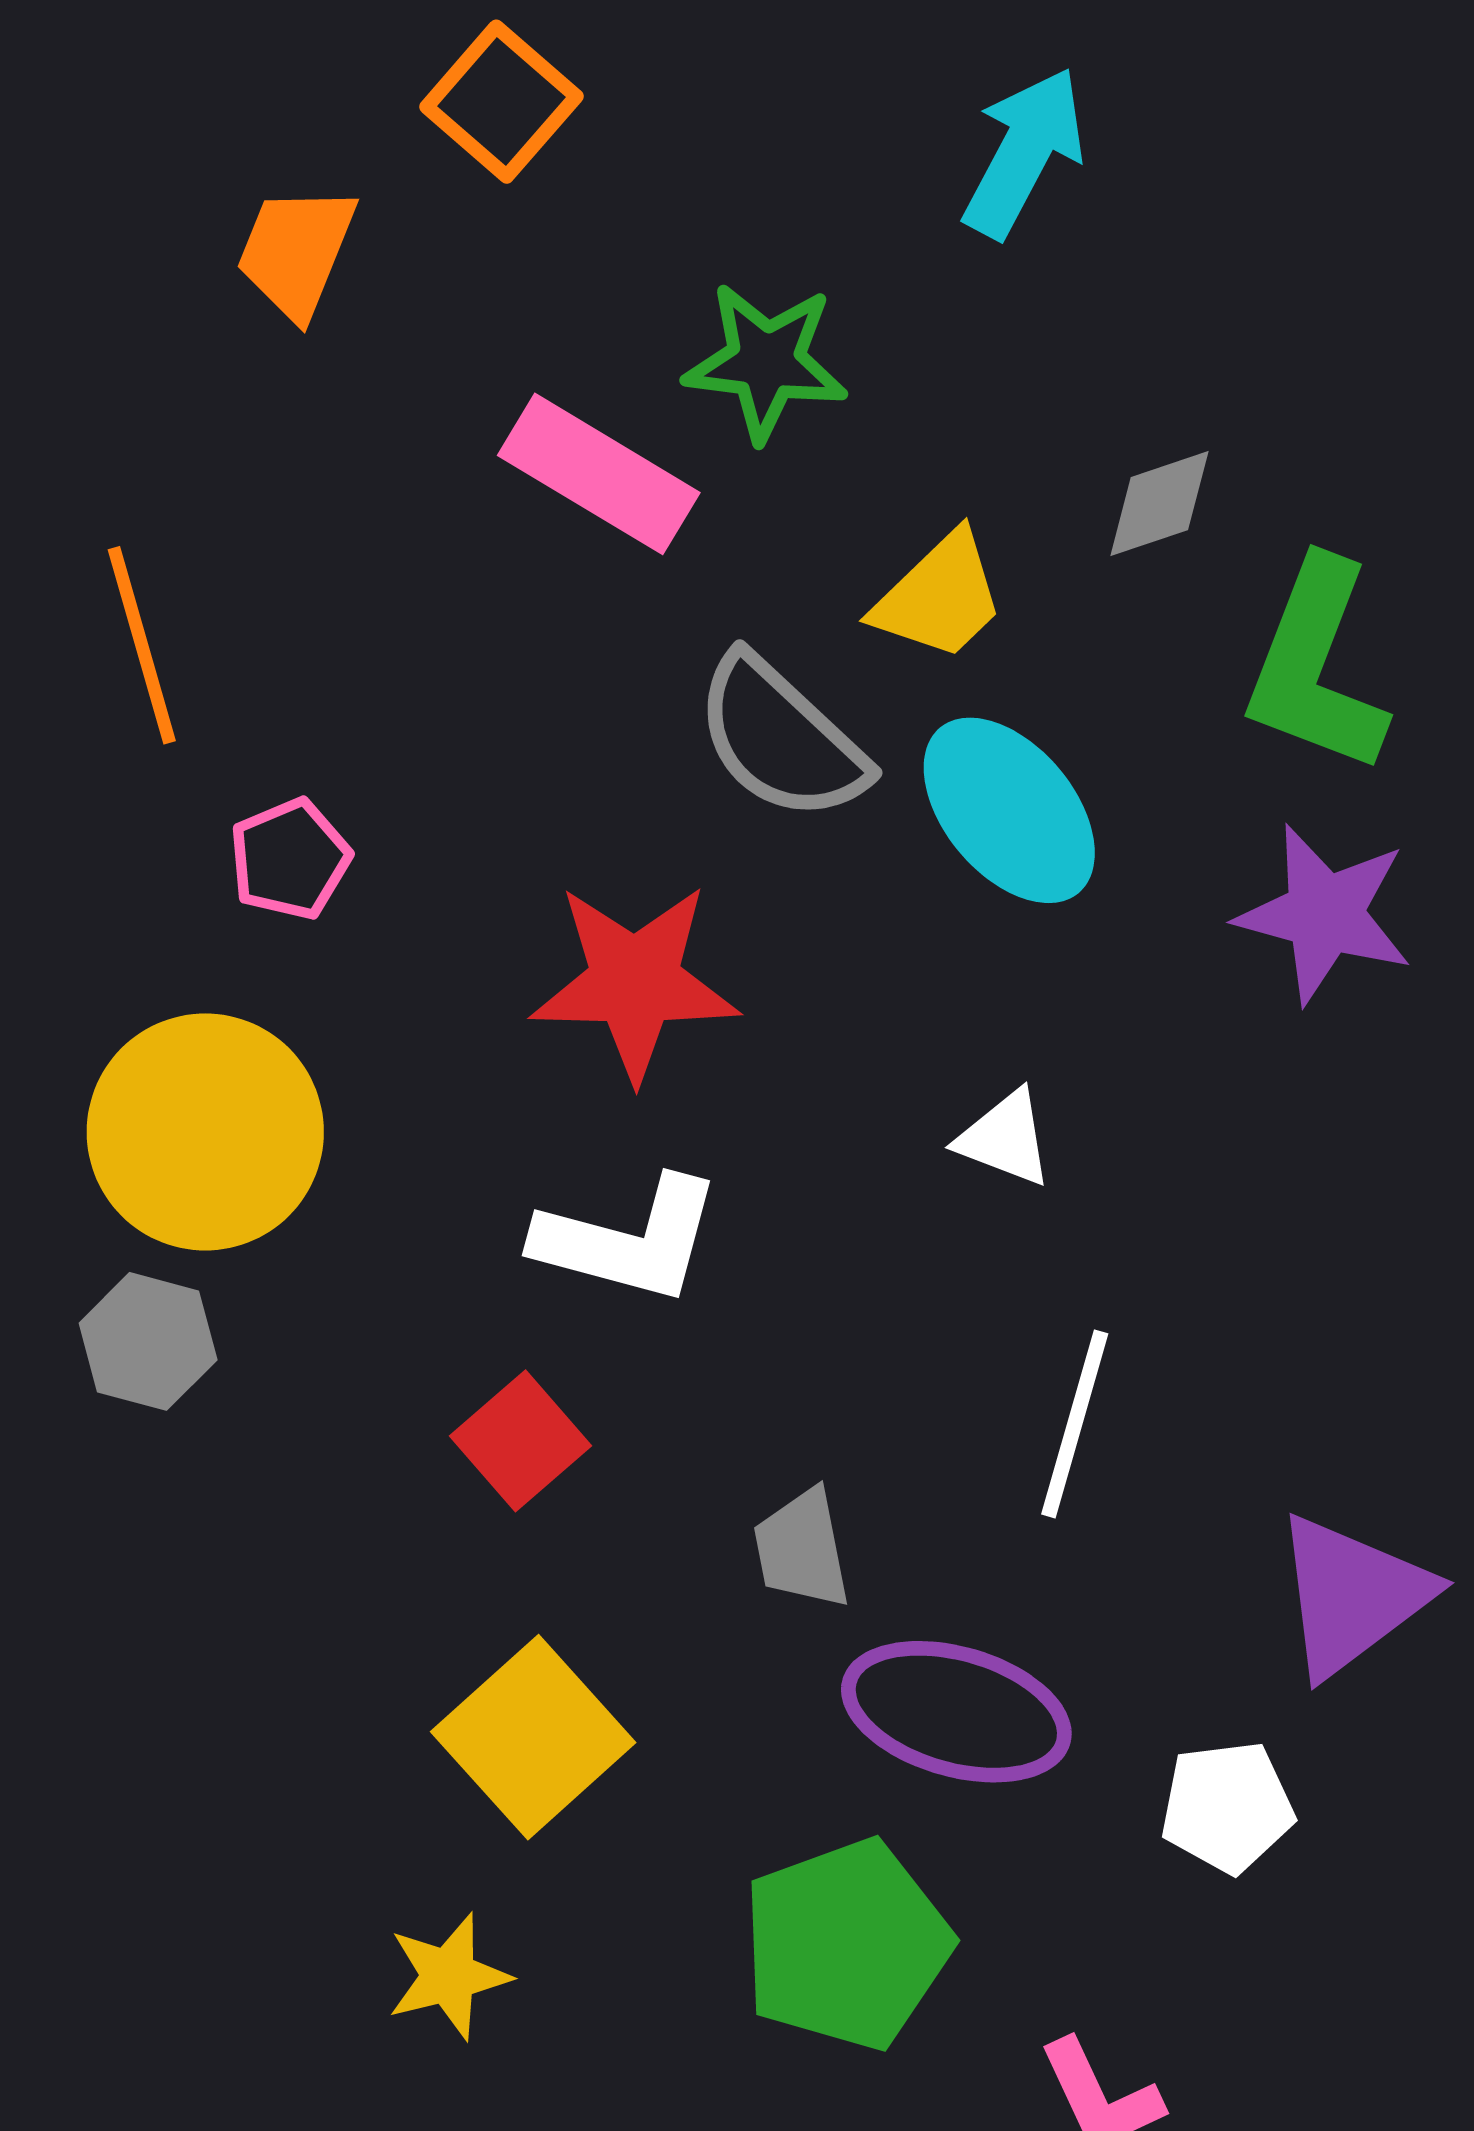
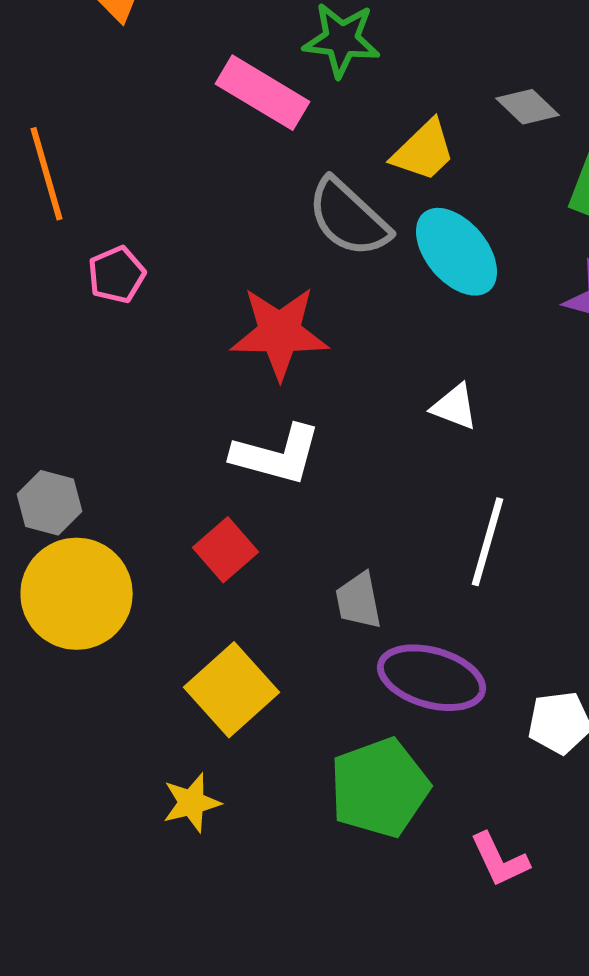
gray diamond: (1159, 504) -> (528, 107), turned 62
yellow circle: (205, 1132) -> (77, 594), moved

